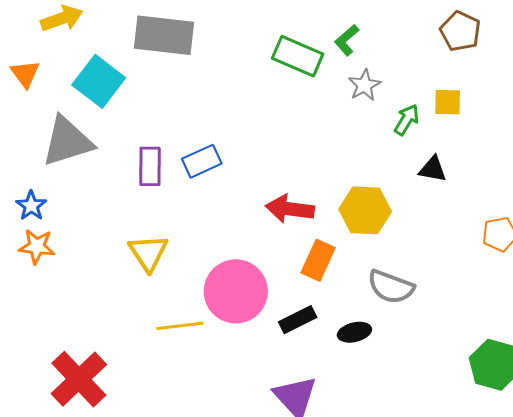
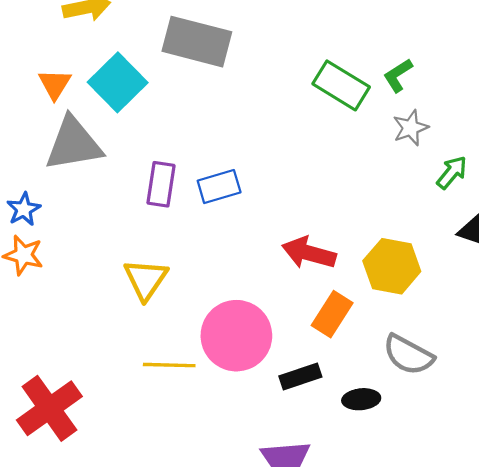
orange triangle: (25, 74) -> (55, 84), moved

